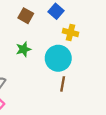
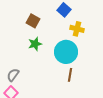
brown square: (26, 16) -> (33, 21), moved

